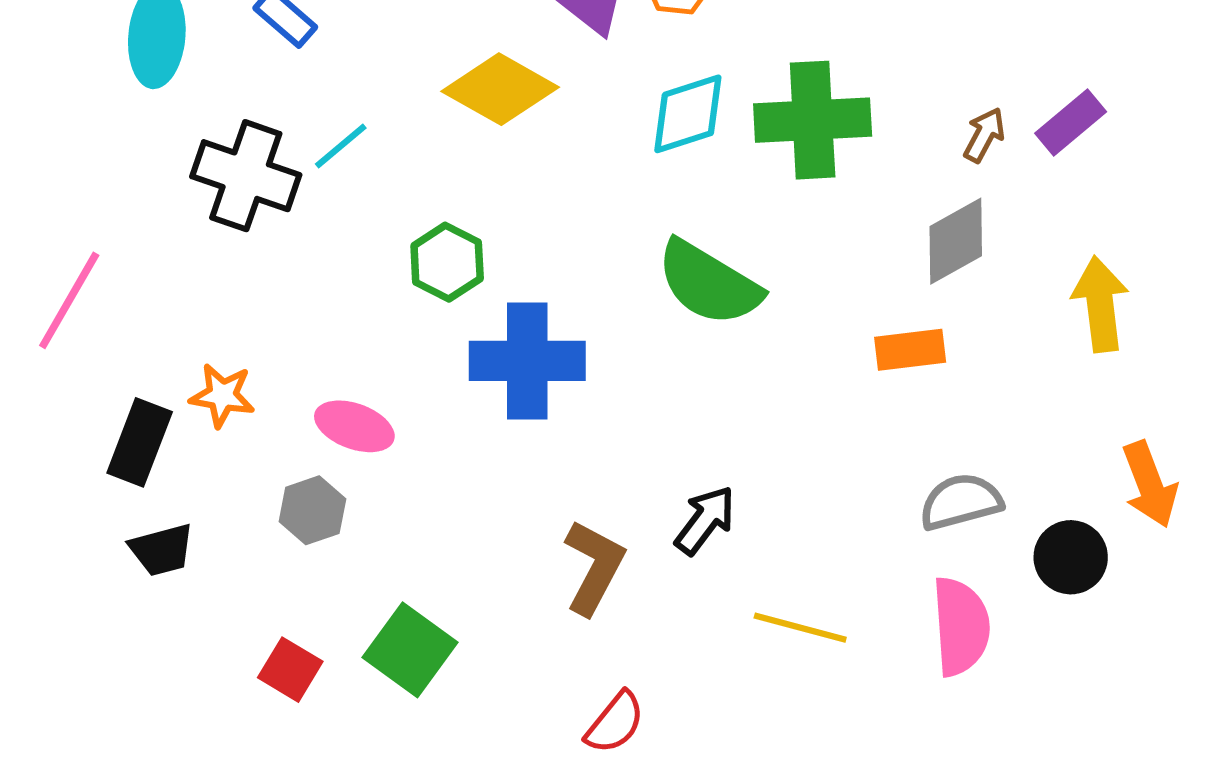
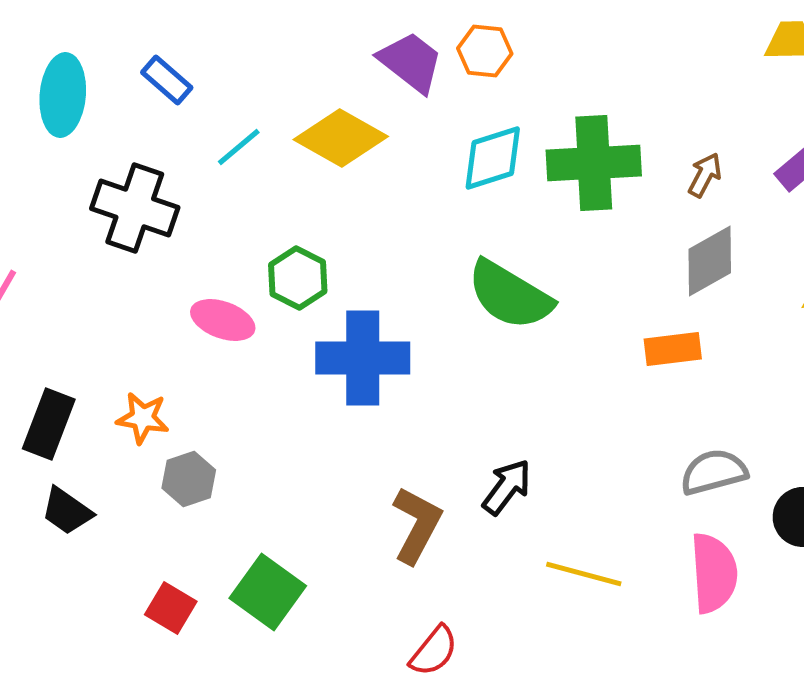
brown arrow: (984, 135) -> (705, 175), moved
cyan line: (341, 146) -> (239, 147), moved
orange star: (222, 395) -> (143, 418), moved
pink ellipse: (354, 426) -> (223, 320), moved
black trapezoid: (162, 550) -> (67, 511), turned 50

